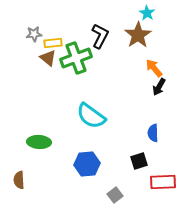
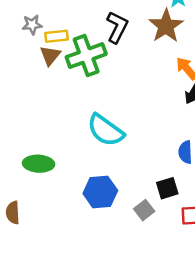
brown triangle: (48, 58) -> (50, 56), turned 30
gray square: (115, 195) -> (144, 210), moved

